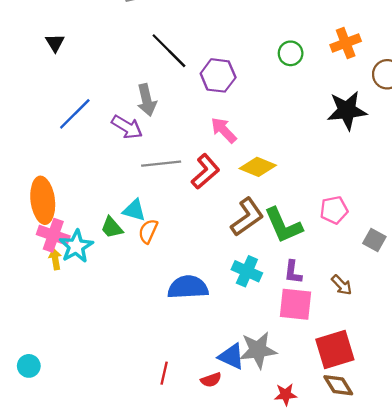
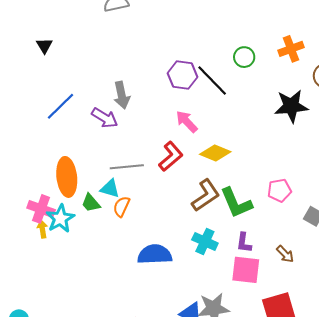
black line: (169, 51) -> (212, 81), moved
gray line: (161, 164) -> (127, 167), moved
orange ellipse: (43, 200) -> (67, 177), moved

